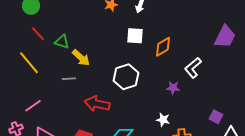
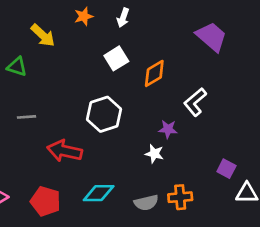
white square: (135, 36) -> (116, 58), turned -36
purple trapezoid: (225, 37) -> (211, 37), moved, turned -75
yellow arrow: (81, 58) -> (43, 35), moved
white star: (163, 120) -> (154, 154), moved

